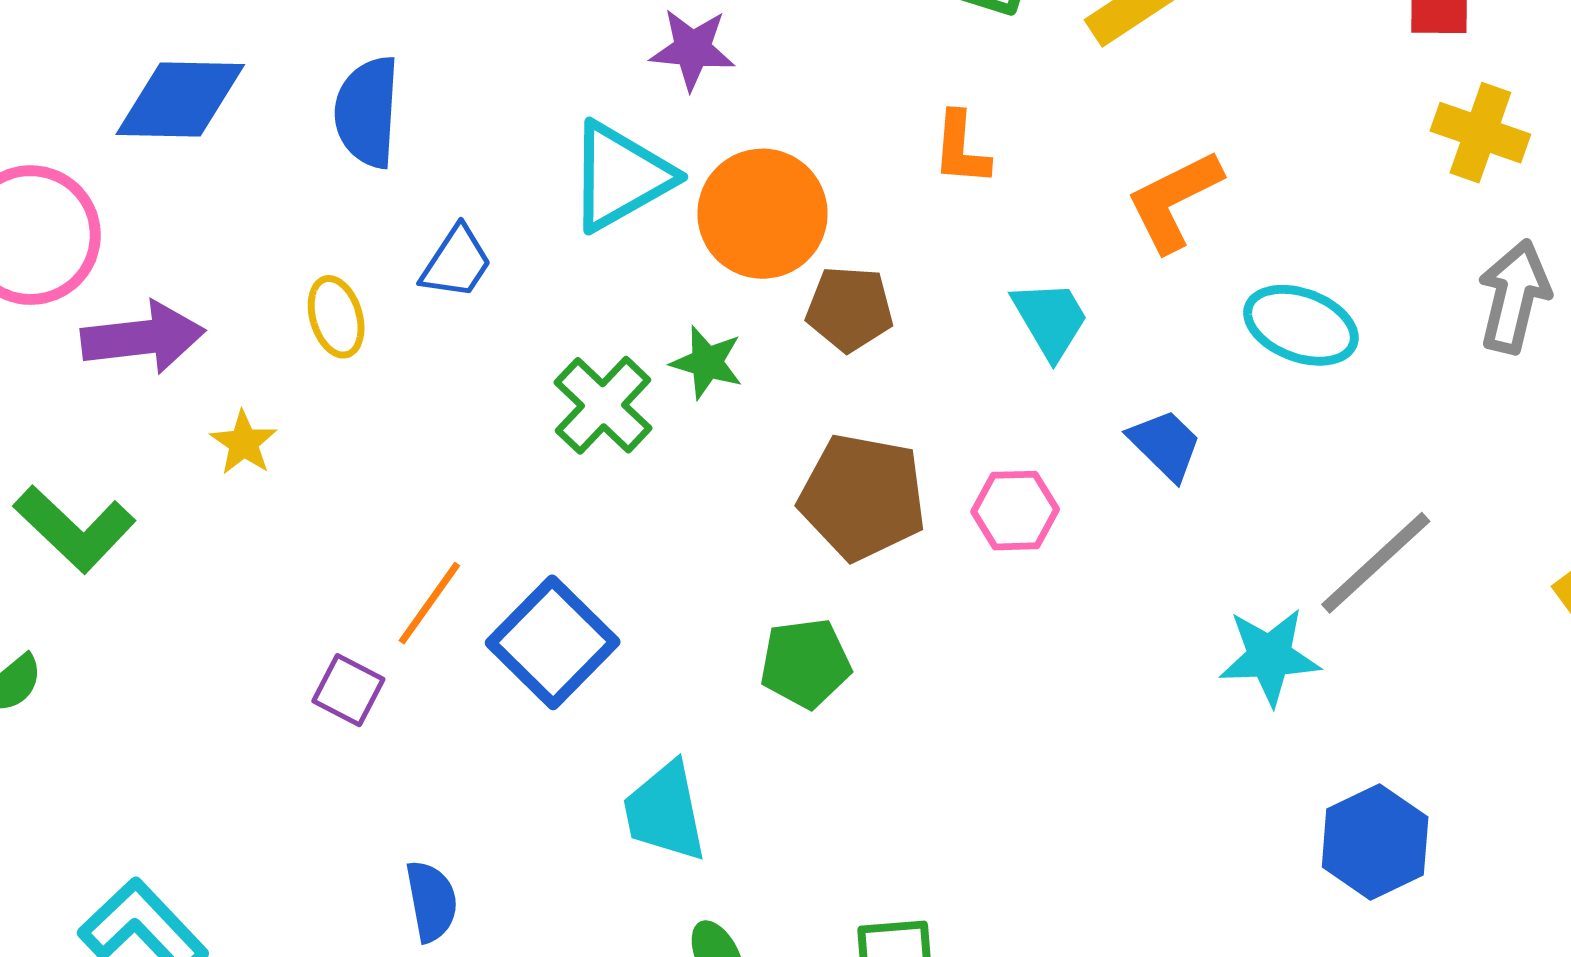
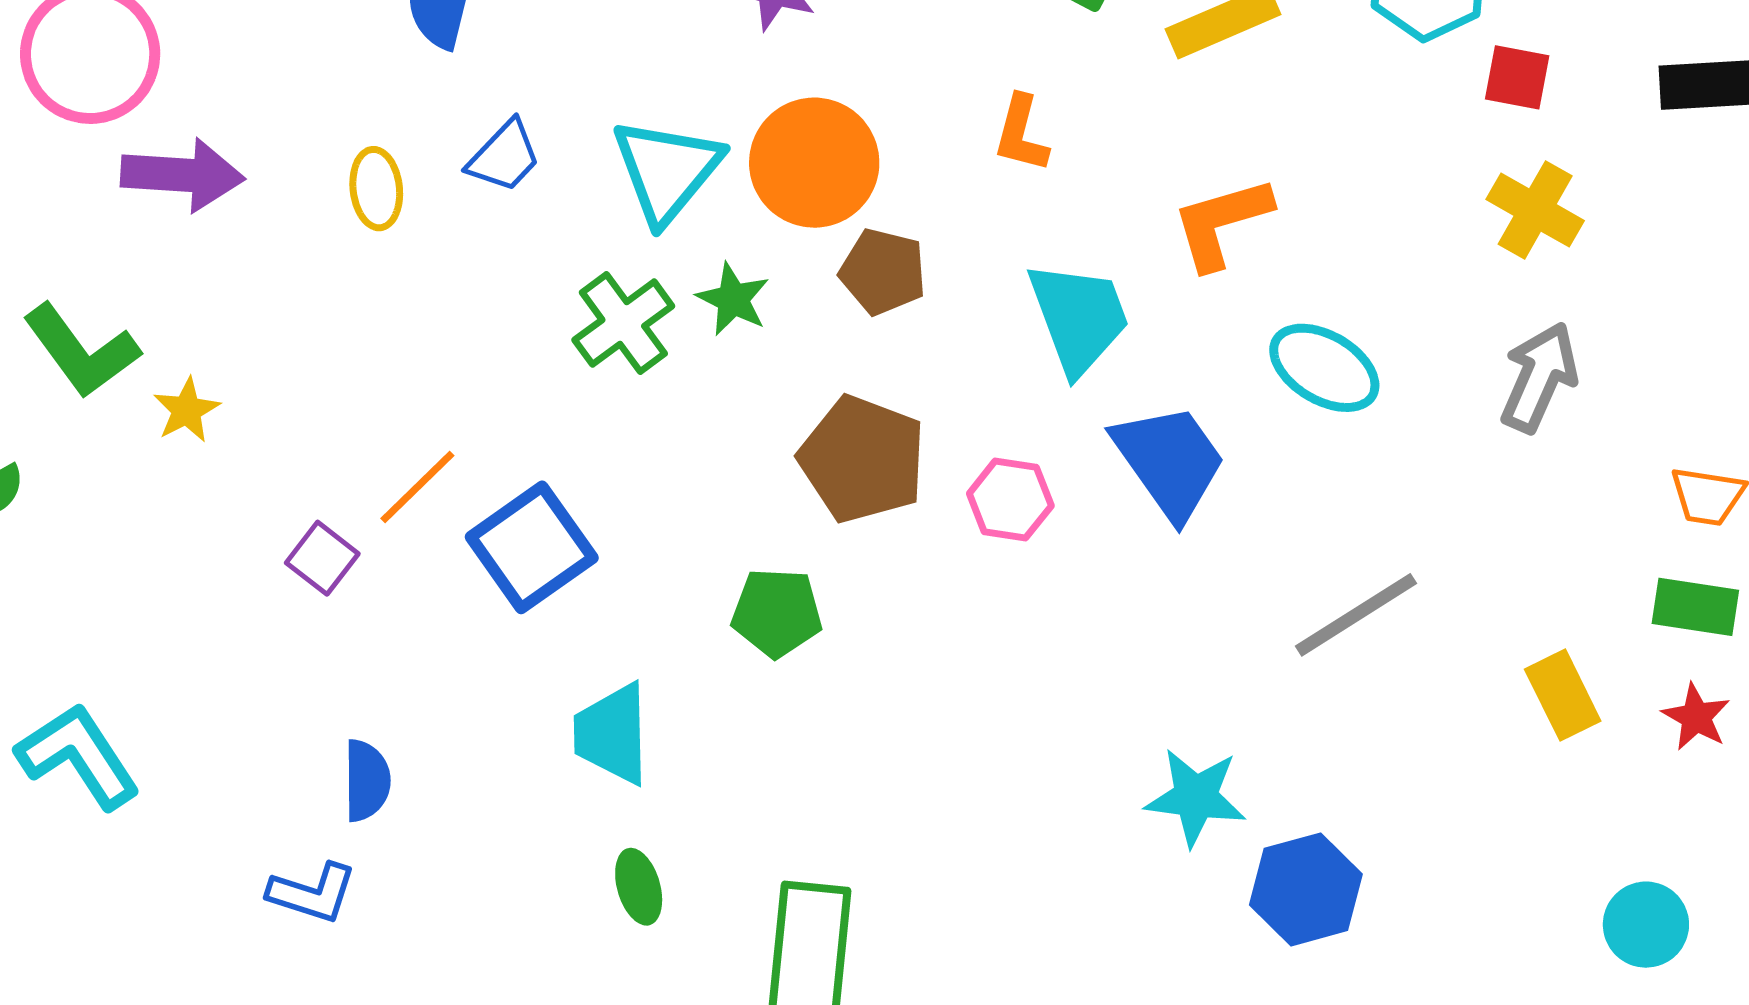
cyan triangle: (620, 176) -> (667, 170), moved, turned -31
cyan trapezoid: (1050, 319) -> (1079, 317), size x1.4
yellow star: (244, 443) -> (187, 410), moved
blue trapezoid: (1165, 445) -> (1169, 461), size x1.6
cyan star: (1270, 657) -> (1196, 797), moved

